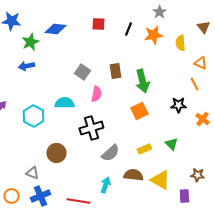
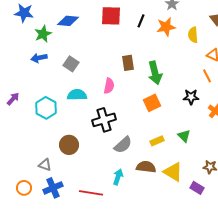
red square: (98, 24) -> (111, 16), size x1.5
gray square: (82, 72) -> (71, 64), moved
purple rectangle: (184, 196) -> (197, 188), turned -56

